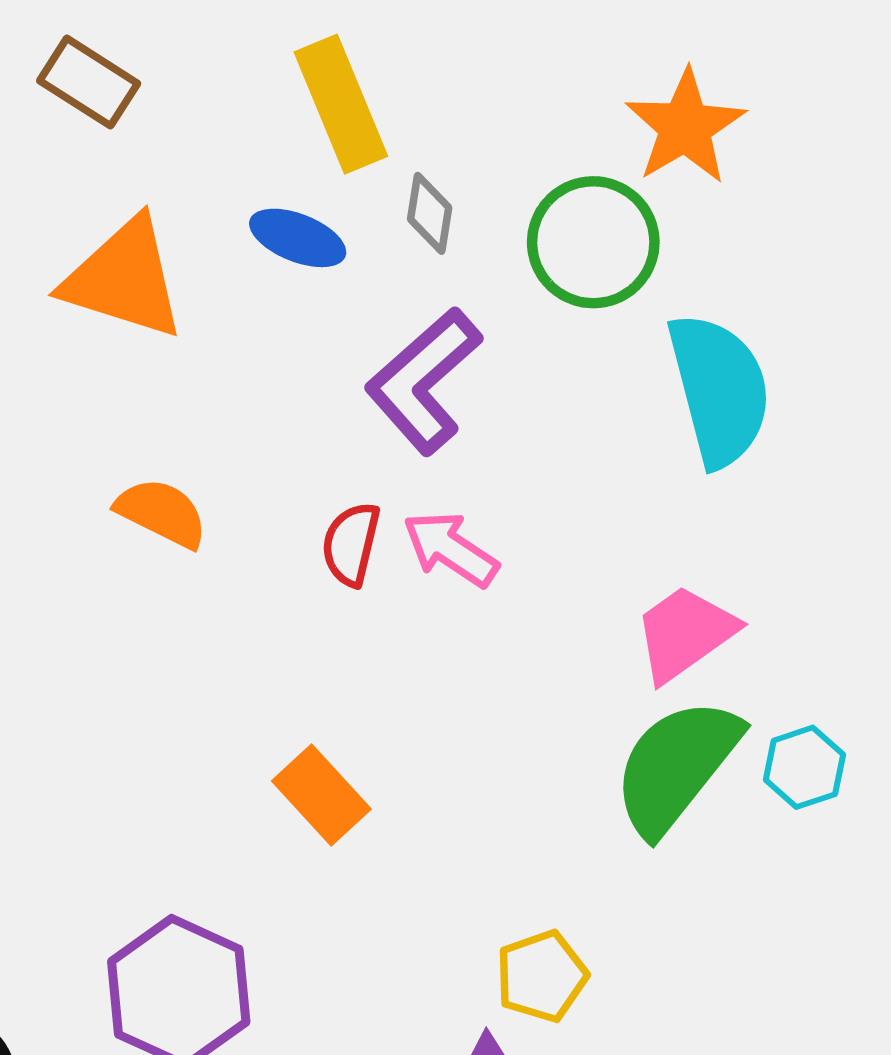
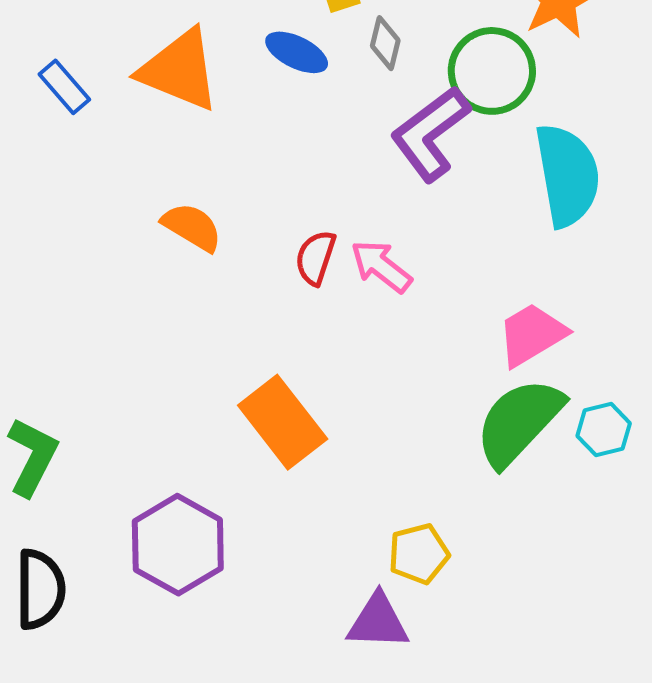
purple L-shape: (424, 381) -> (430, 134), moved
orange rectangle: (321, 795) -> (283, 422), size x1.4

